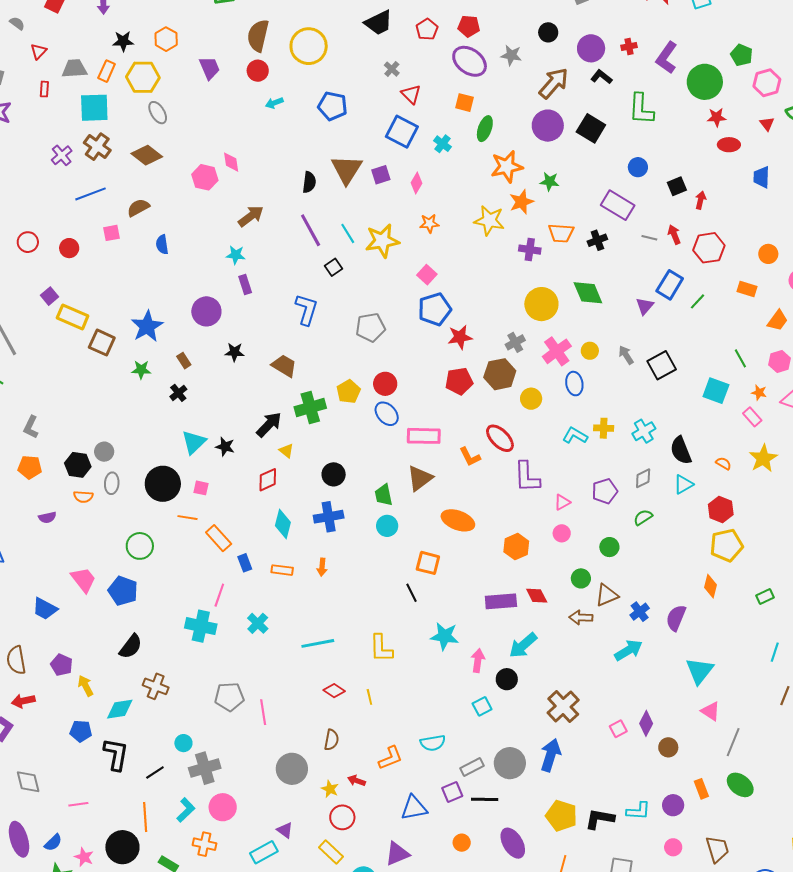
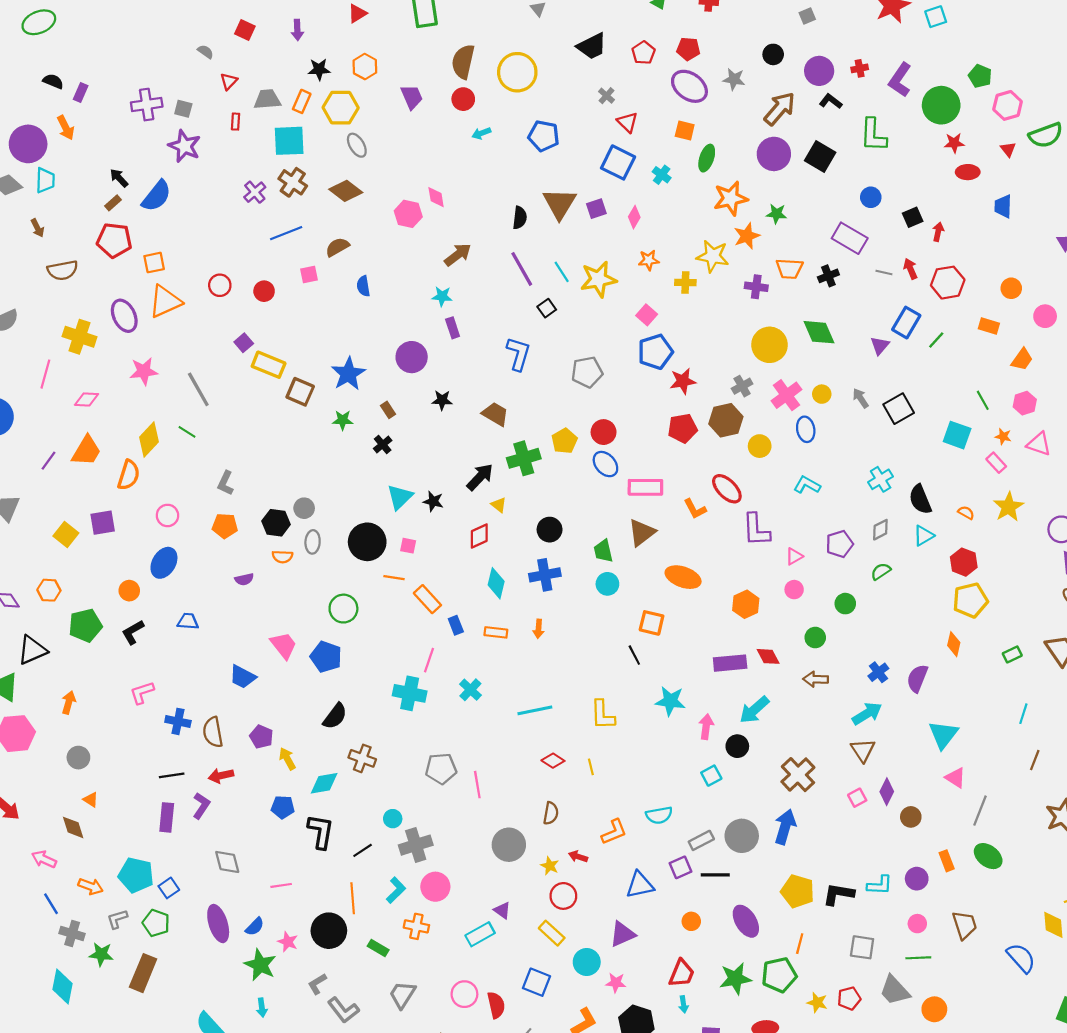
yellow cross: (604, 428) -> (685, 283), moved
brown triangle: (607, 595) -> (863, 750), moved, turned -40

